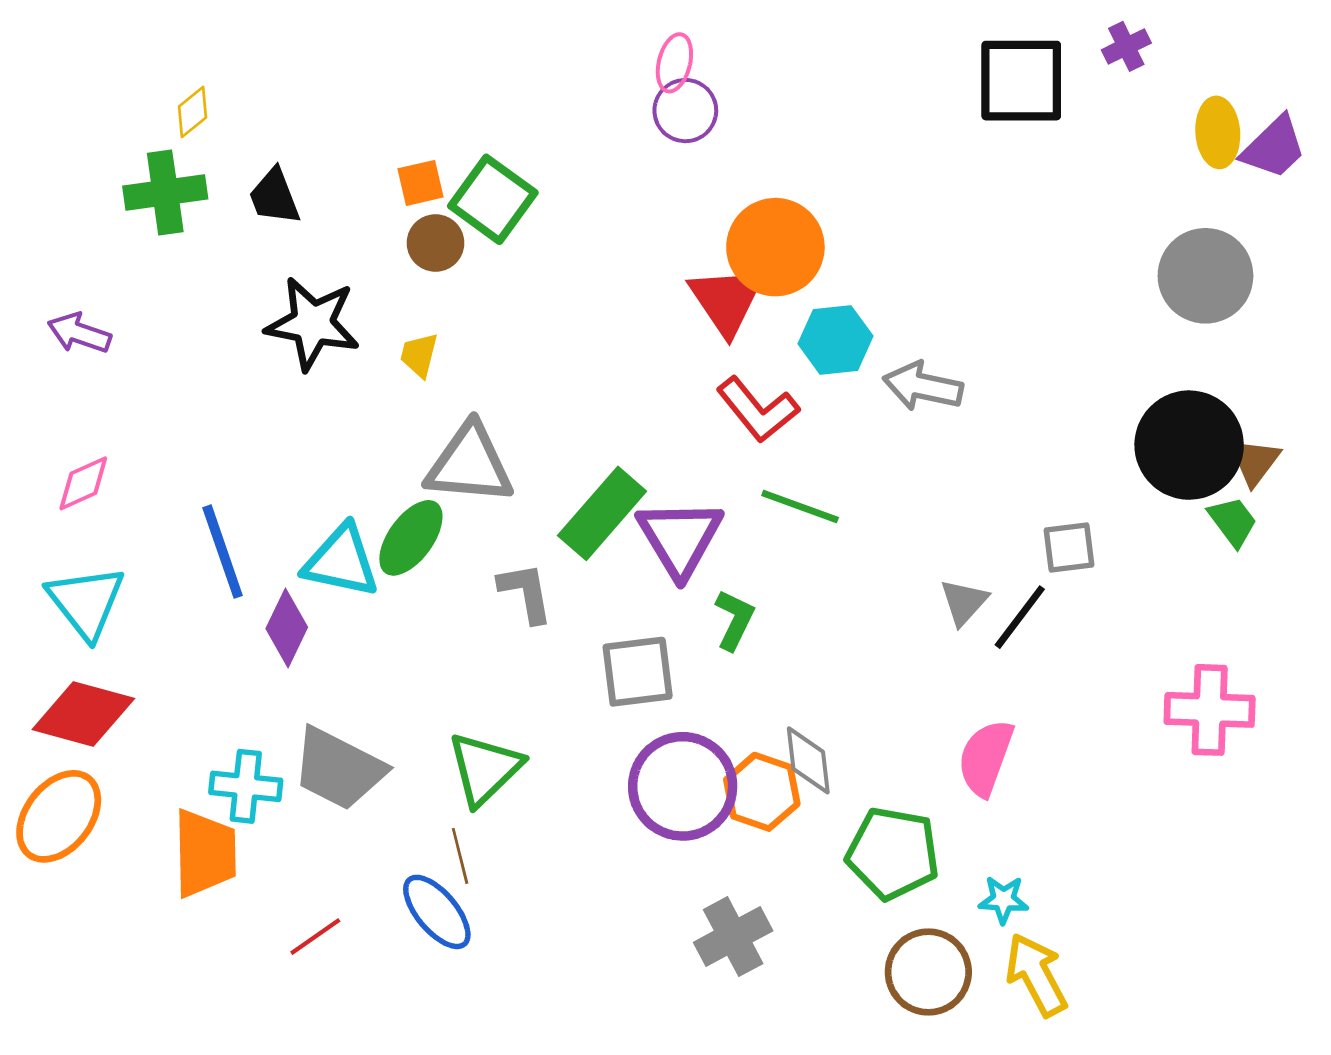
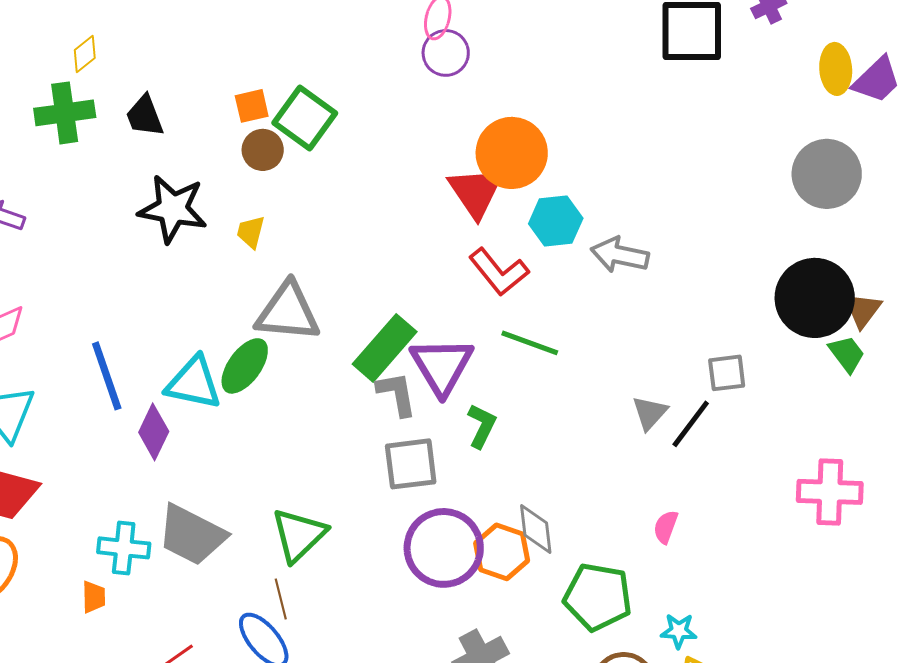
gray L-shape: (526, 592) -> (397, 394), moved
pink semicircle: (986, 758) -> (666, 527), size x0.6
orange trapezoid: (205, 853) -> (94, 597), size x0.5

